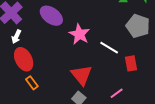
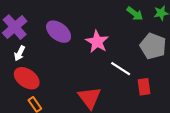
pink star: (79, 34) -> (97, 42), moved
red ellipse: (24, 59) -> (27, 78), turned -30

